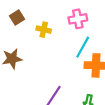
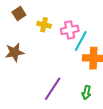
pink cross: (78, 19) -> (70, 30), moved

